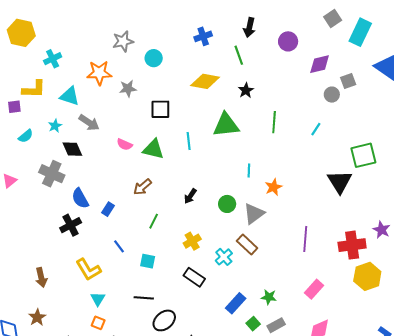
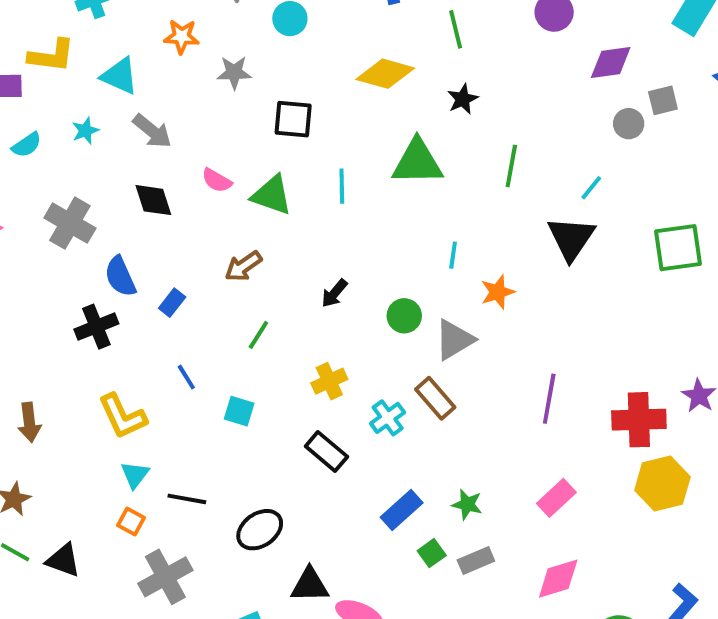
orange star: (99, 73) -> (182, 37), size x0.7
black diamond: (72, 149) -> (153, 200), moved
black triangle: (340, 182) -> (571, 238), moved
black line: (144, 298) -> (187, 499), moved

